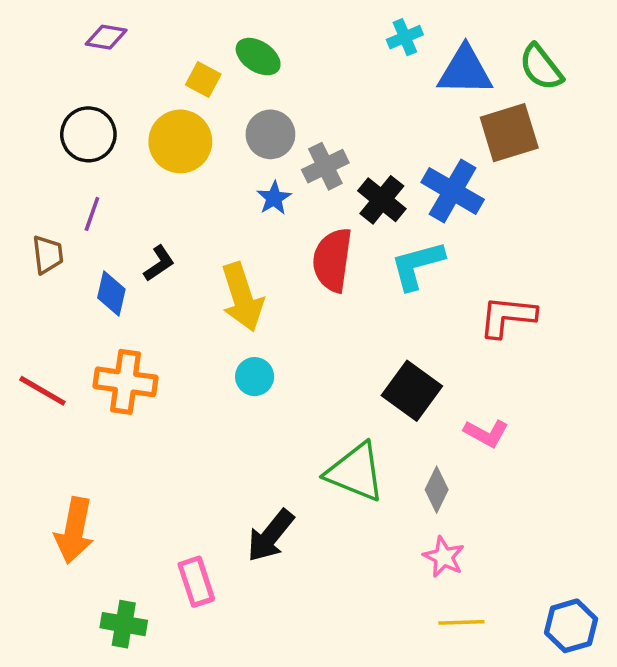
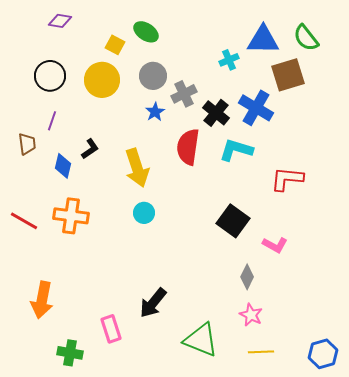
cyan cross: (405, 37) -> (229, 60), moved
cyan L-shape: (417, 265) -> (236, 150), turned 32
green triangle: (355, 472) -> (201, 340), moved

